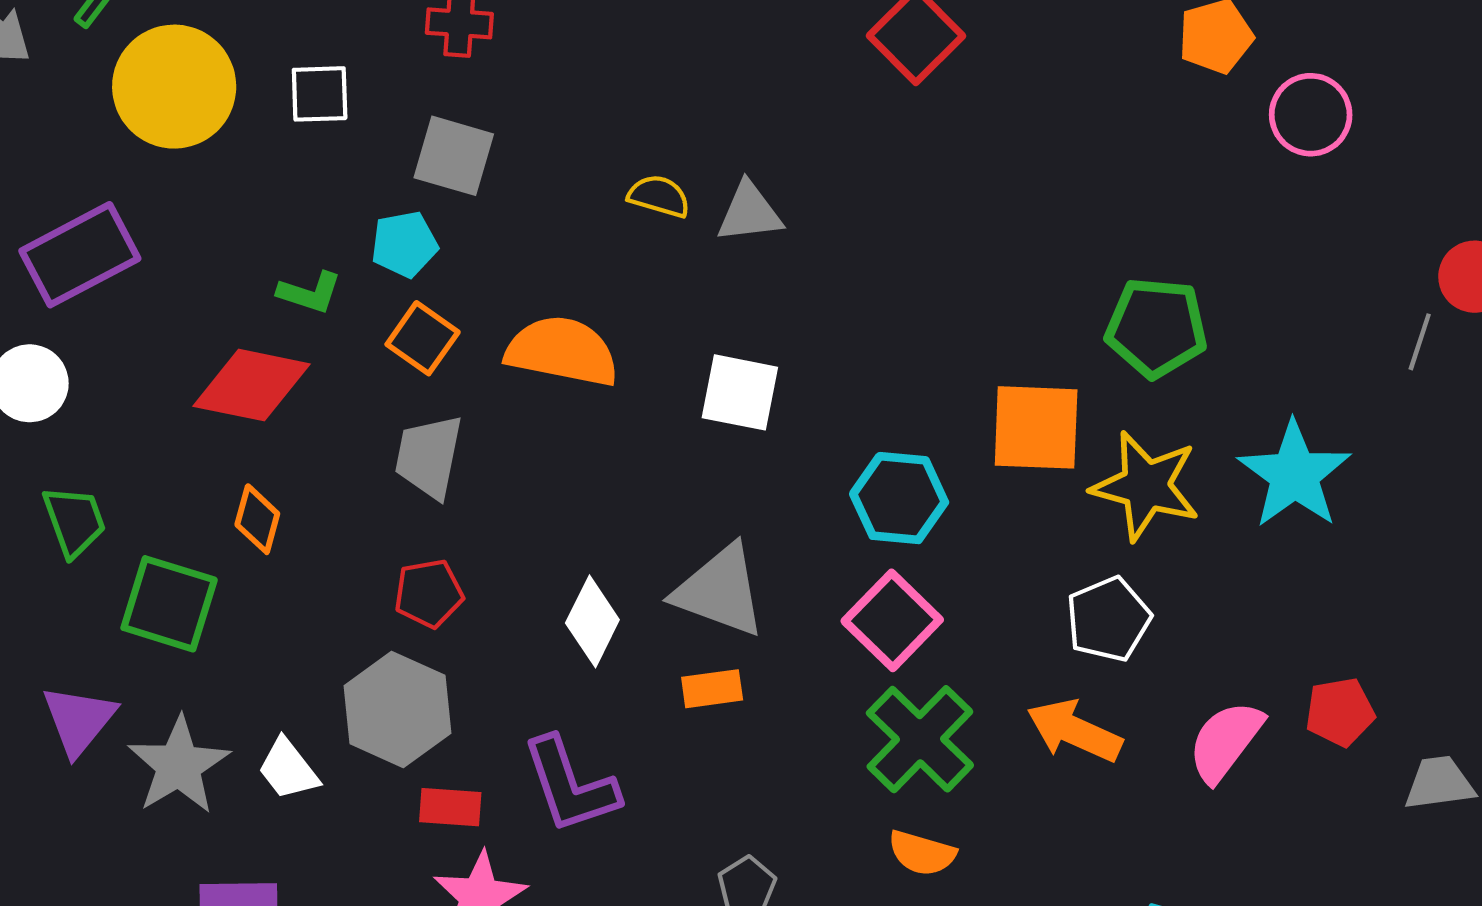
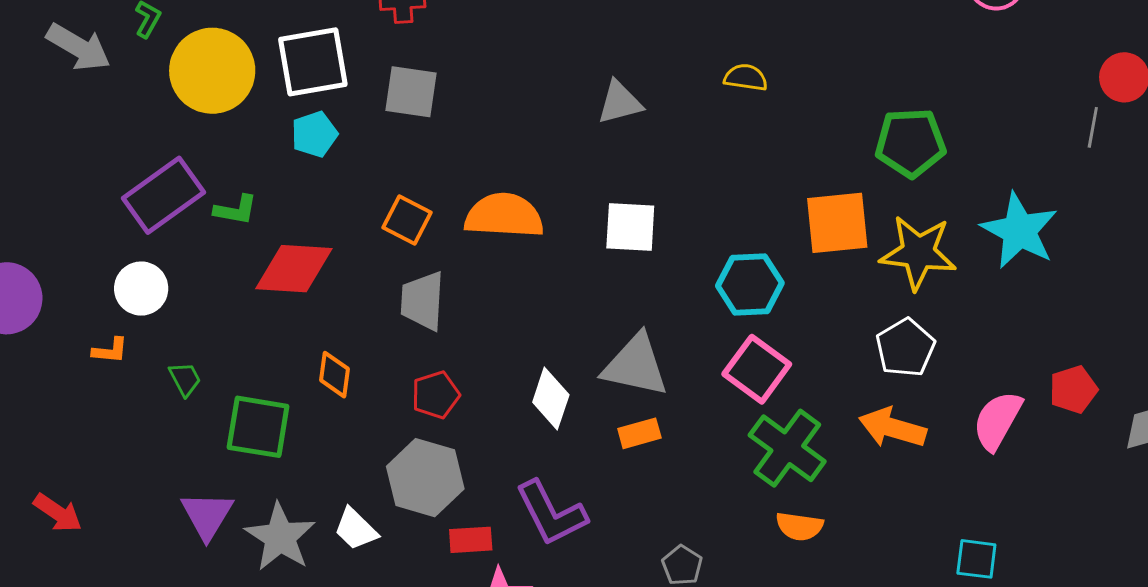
white square: (320, 94) -> (313, 62), size x1.6
yellow semicircle: (659, 196) -> (746, 78), moved
cyan pentagon: (404, 244) -> (314, 134), moved
green L-shape: (310, 293) -> (236, 210), moved
orange diamond: (257, 519) -> (334, 375), moved
green trapezoid: (74, 521) -> (185, 379), size x0.7

